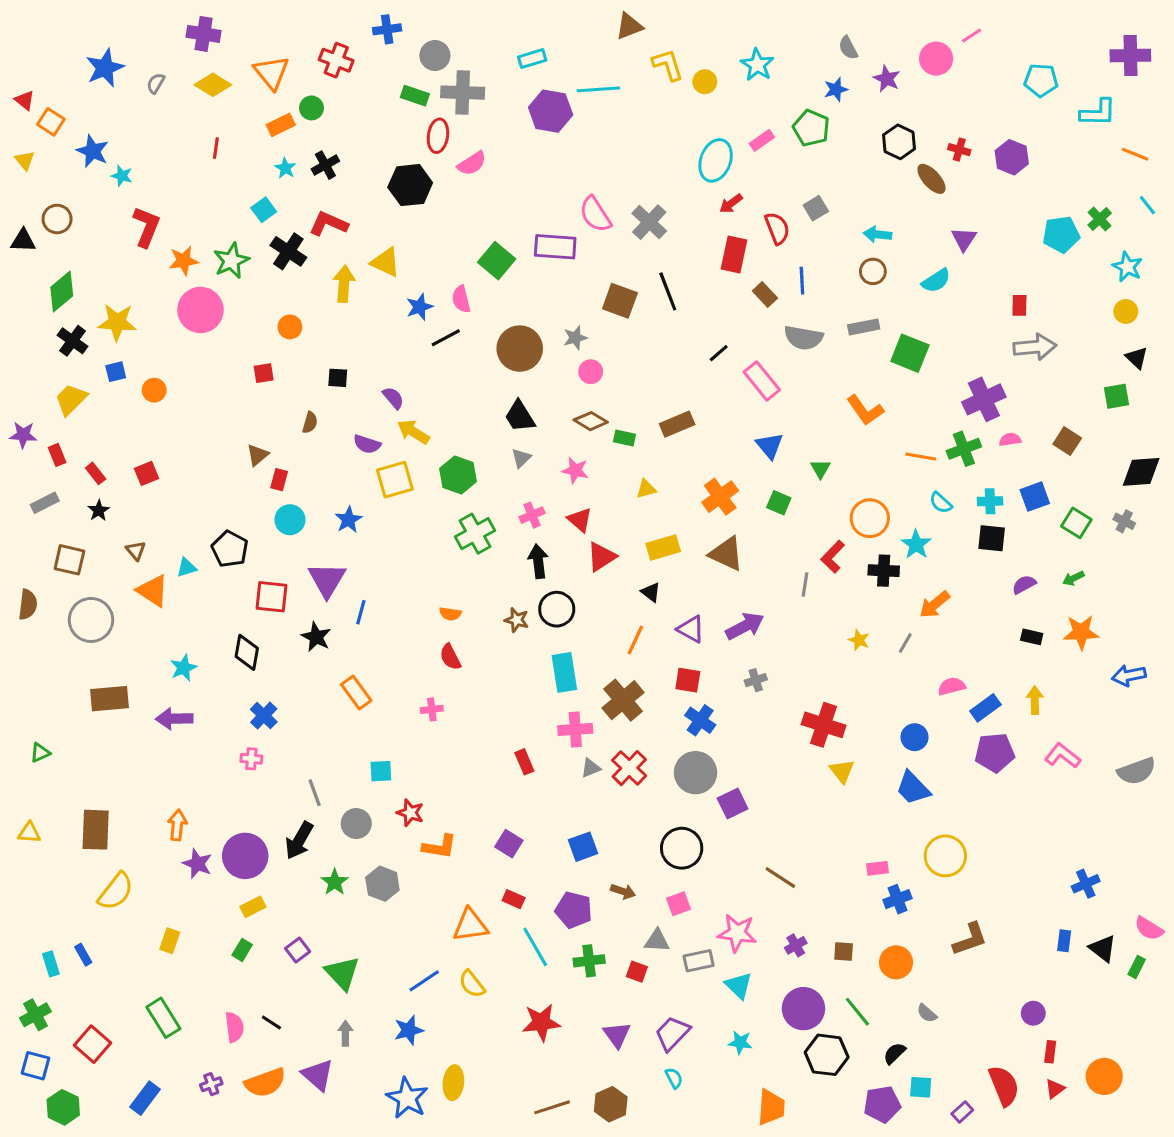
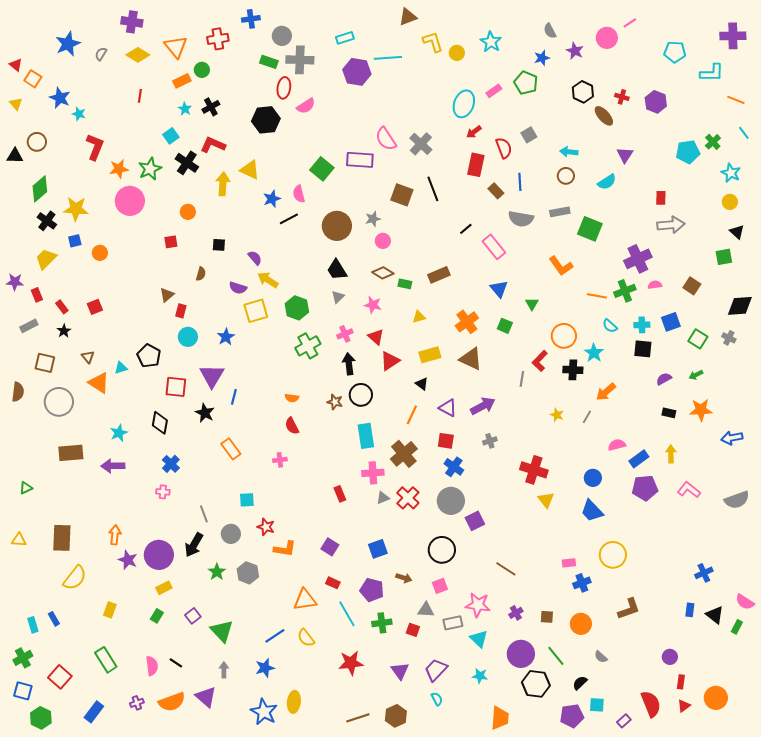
red cross: (336, 60) -> (218, 39), turned -30

